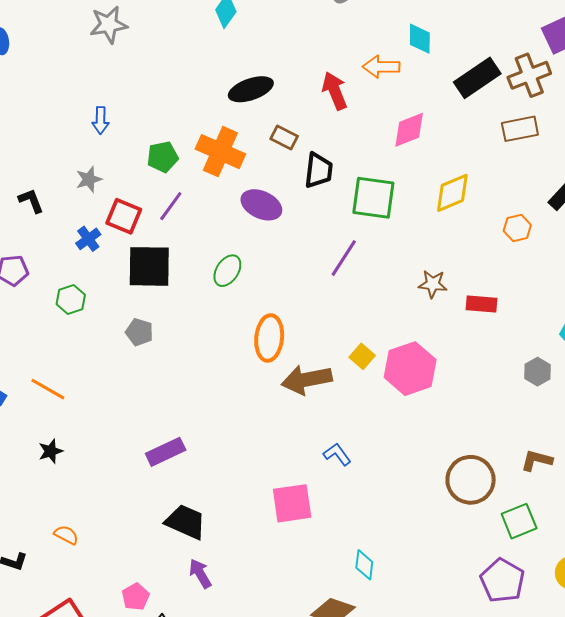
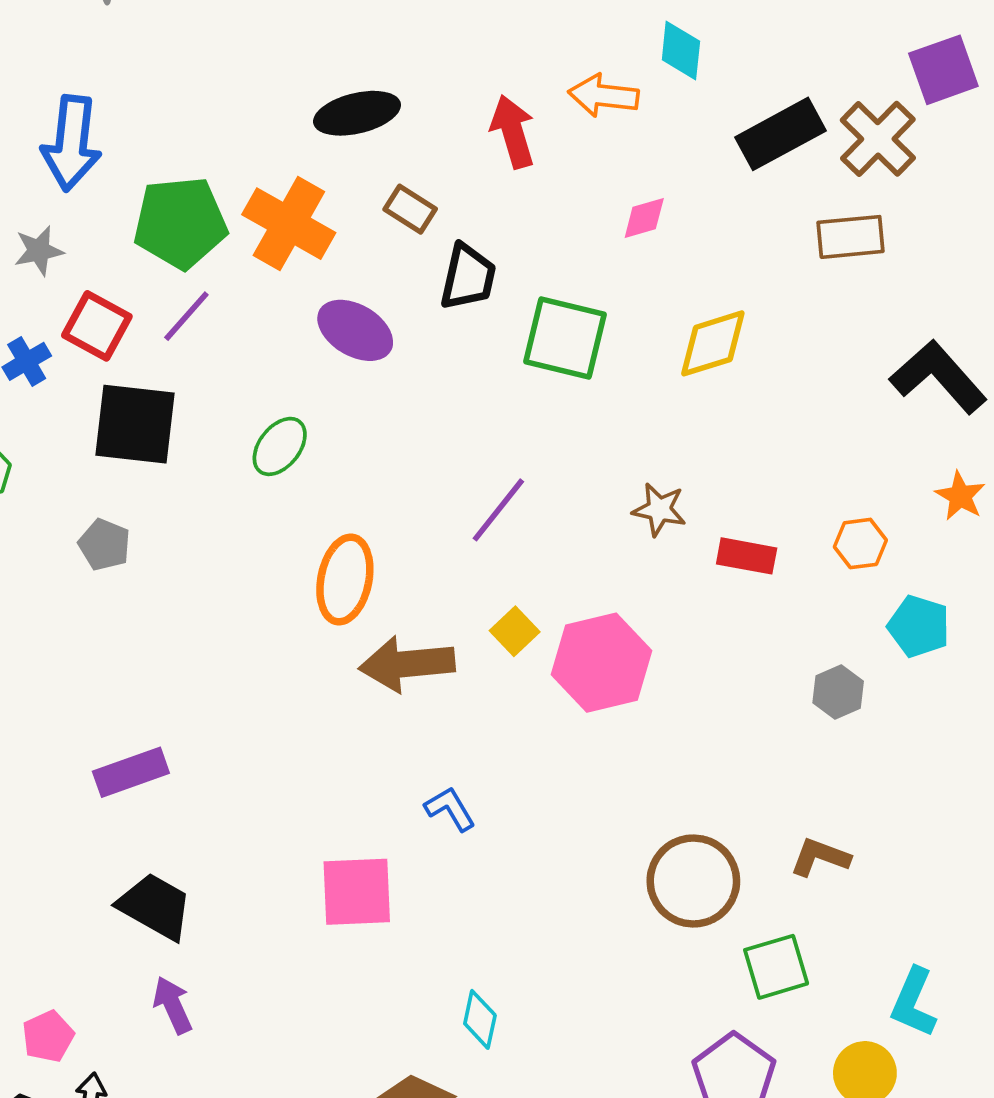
brown cross: (529, 75) -> (878, 139), turned -30
blue arrow: (101, 120) -> (71, 143), size x1.8
pink diamond: (409, 130) -> (644, 218), size x0.7
green pentagon: (163, 157) -> (180, 223), size x1.6
orange hexagon: (517, 228) -> (860, 544), moved
purple line: (344, 258) -> (498, 510), moved

